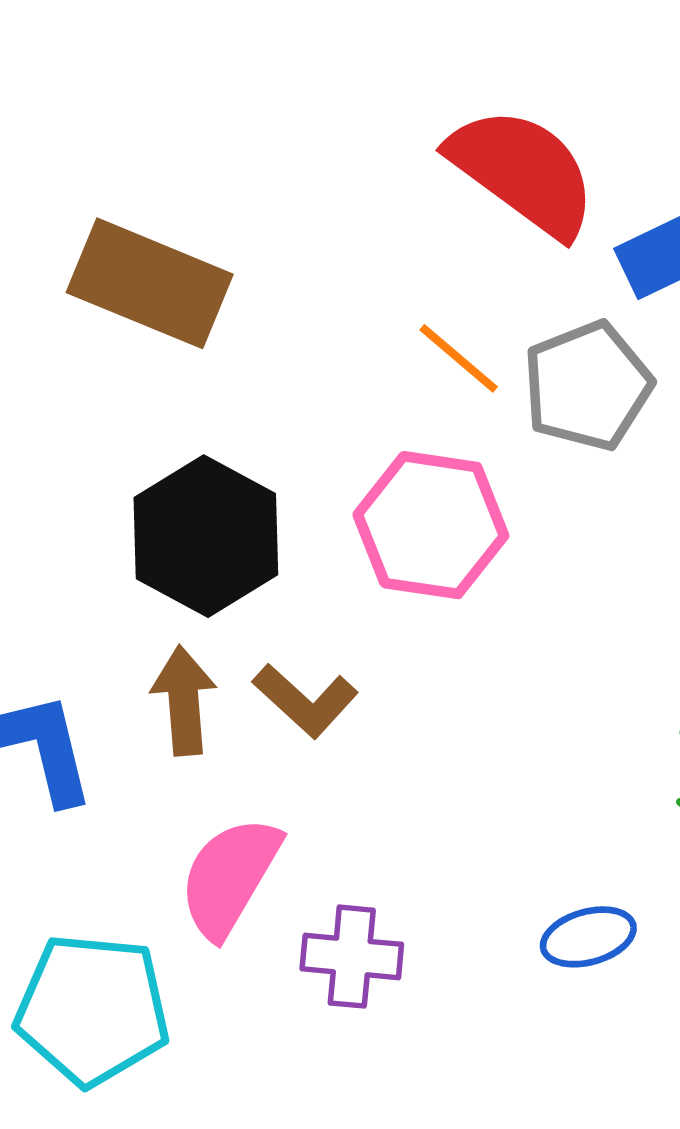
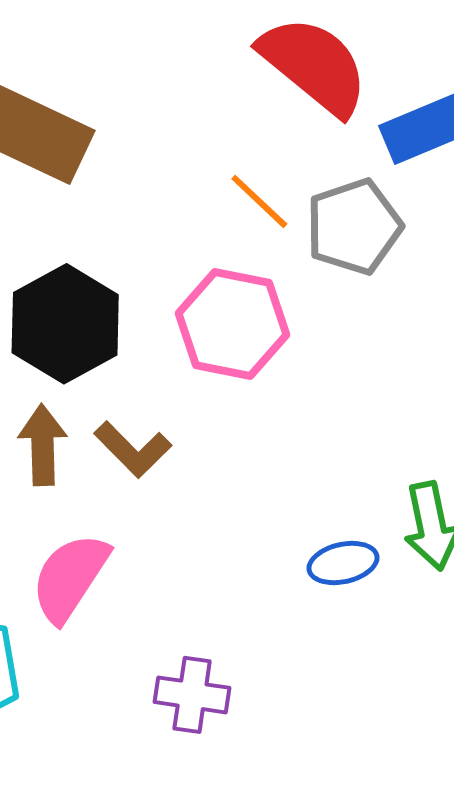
blue ellipse: (588, 937) -> (343, 563), moved
purple cross: (352, 957) -> (192, 695), moved

